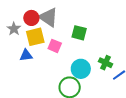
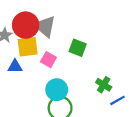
red circle: (31, 18) -> (26, 25), size x1.5
cyan circle: (81, 69) -> (57, 90), moved

